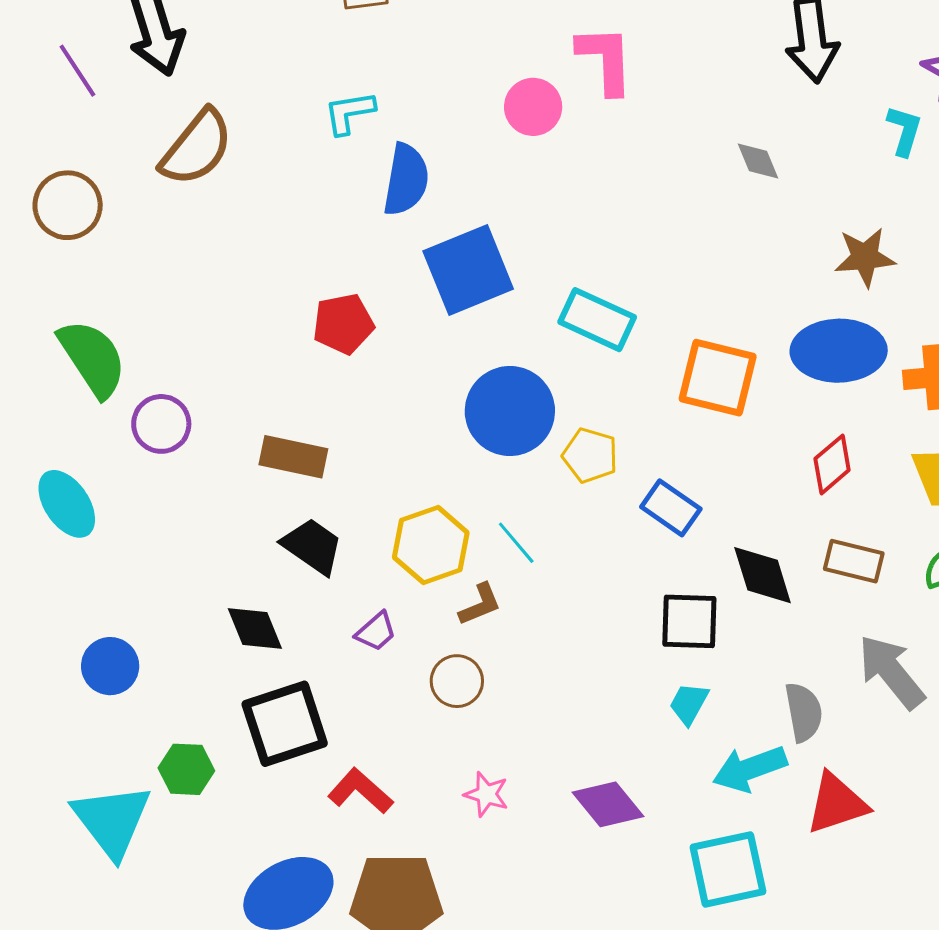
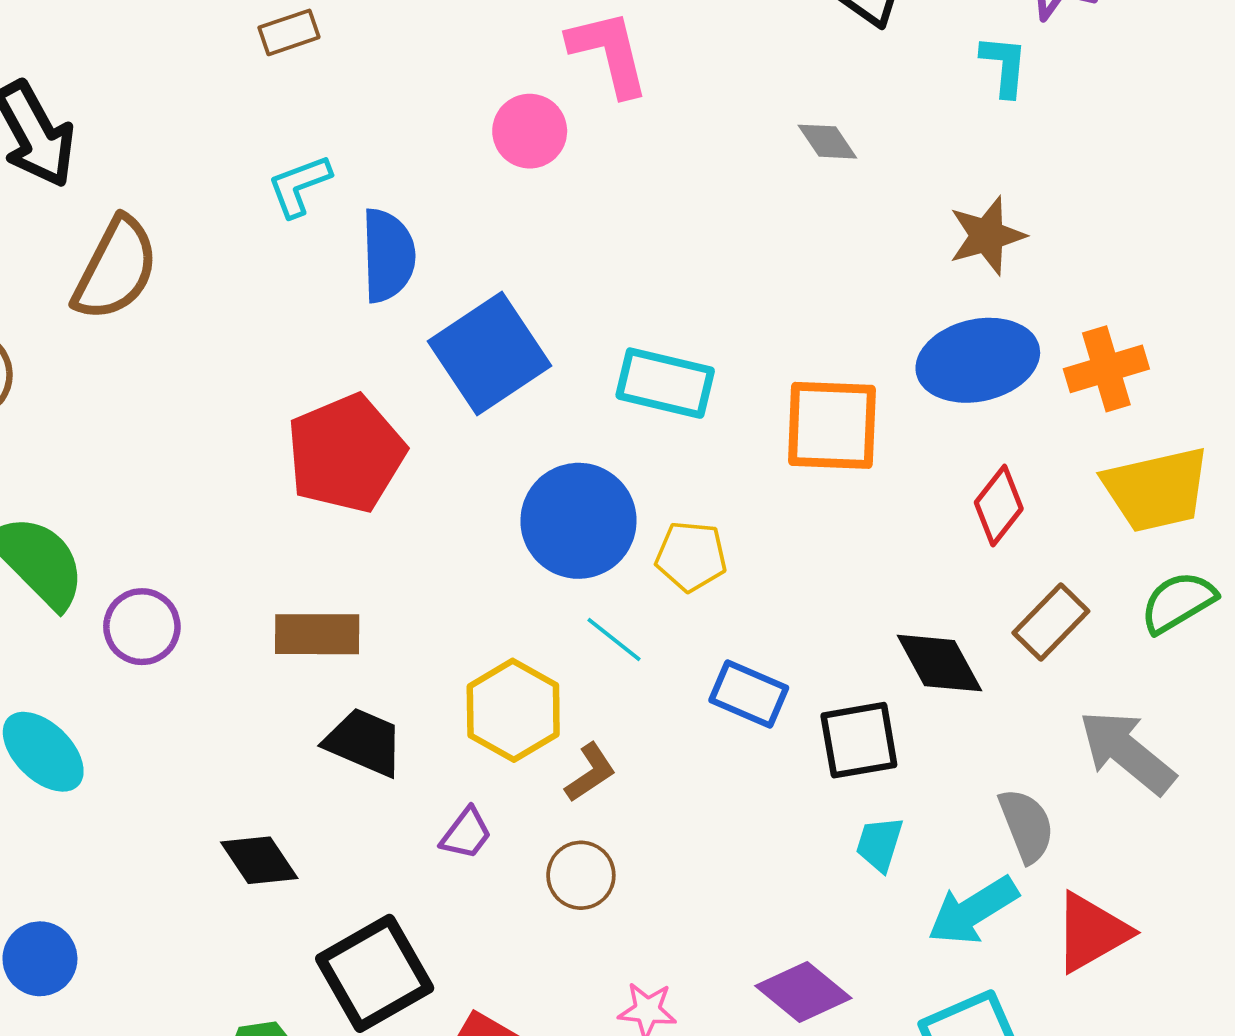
red pentagon: (343, 324) -> (346, 454), size x1.5
blue rectangle: (671, 508) -> (749, 694), moved
cyan line: (516, 543) -> (614, 639), moved
brown rectangle: (854, 561) -> (1051, 622), turned -48
black diamond: (255, 629) -> (259, 860), moved
blue circle: (110, 666) -> (40, 959), moved

